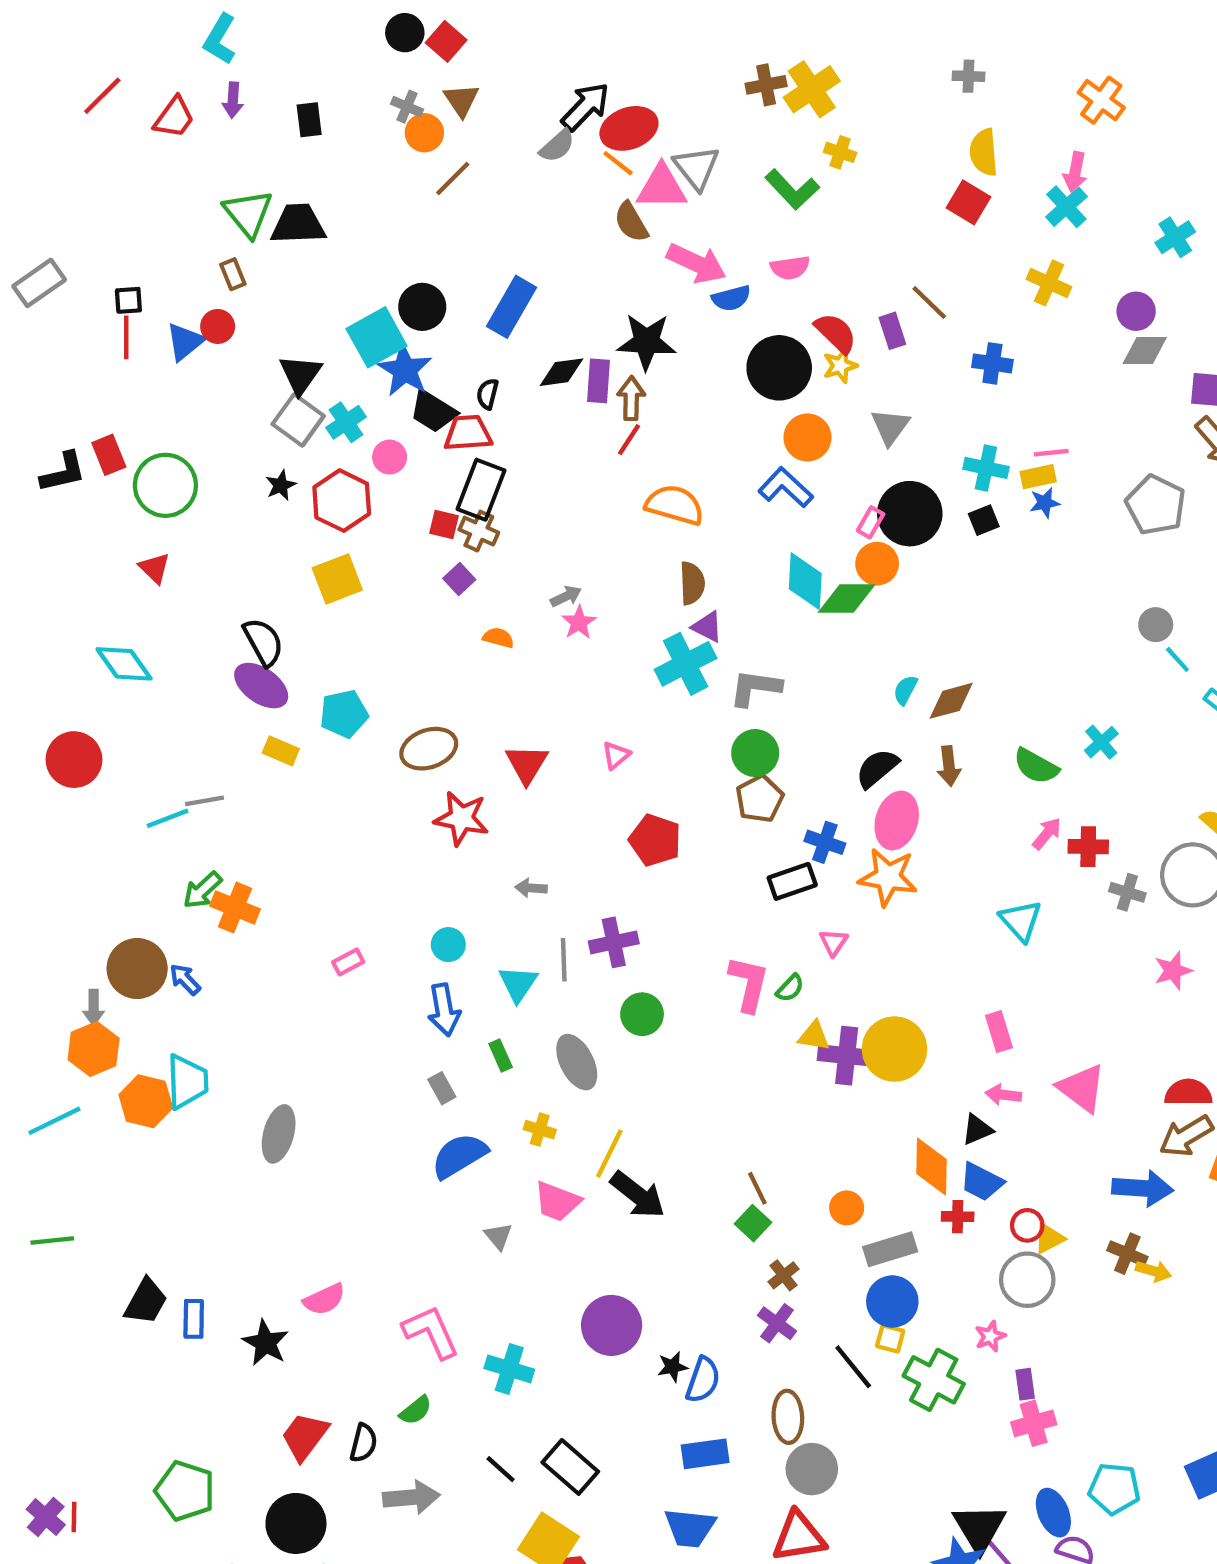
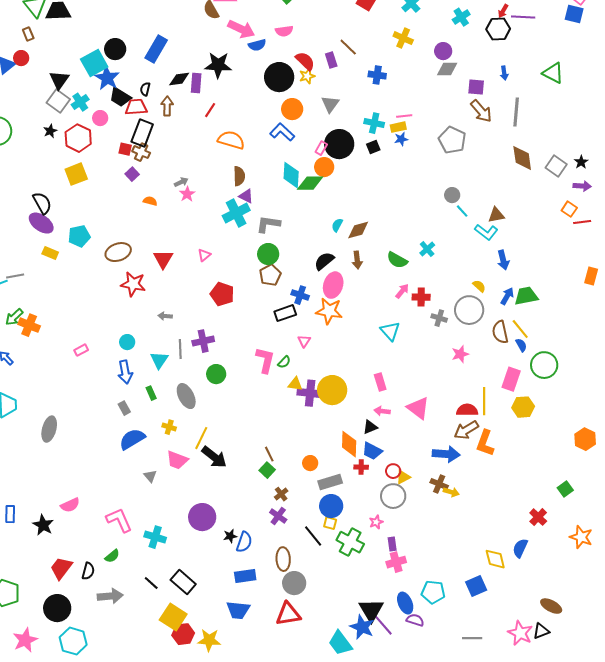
brown arrow: (631, 398) -> (167, 106), moved

